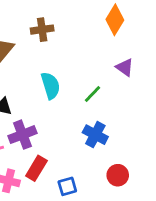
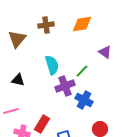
orange diamond: (115, 20) -> (82, 24), moved, turned 50
purple cross: (22, 135) -> (65, 86), moved

